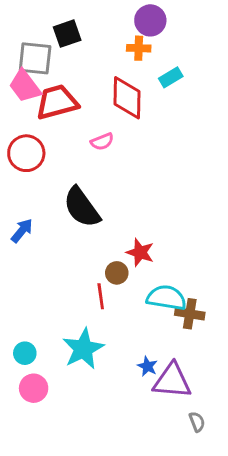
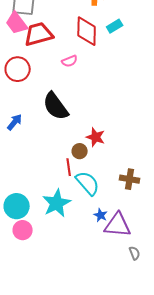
cyan rectangle: (171, 77) -> (115, 26), moved
cyan semicircle: (166, 298) -> (88, 183), moved, turned 40
cyan circle: (25, 353) -> (17, 206), size x1.6

